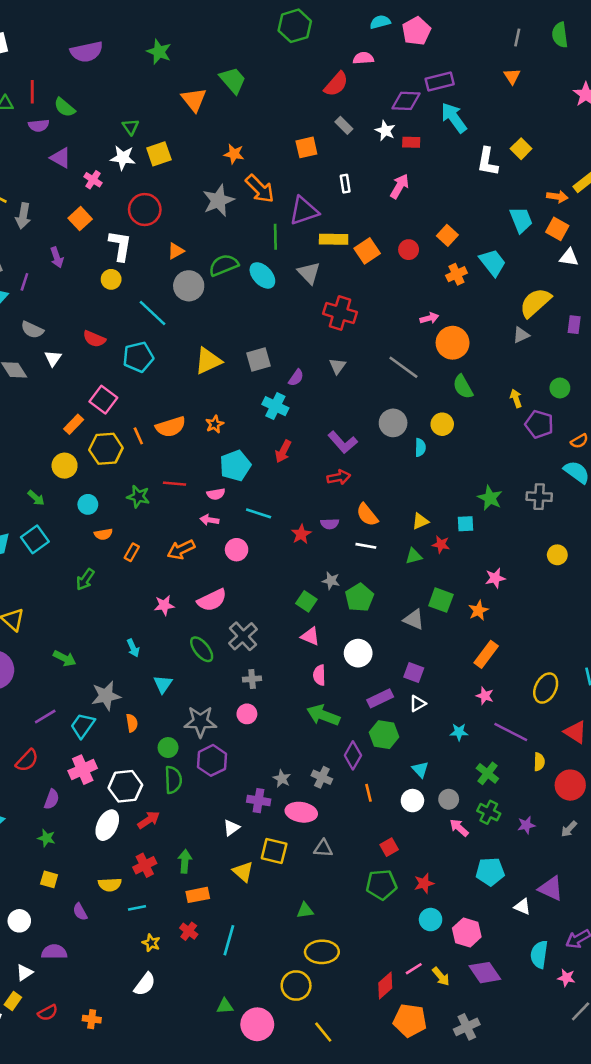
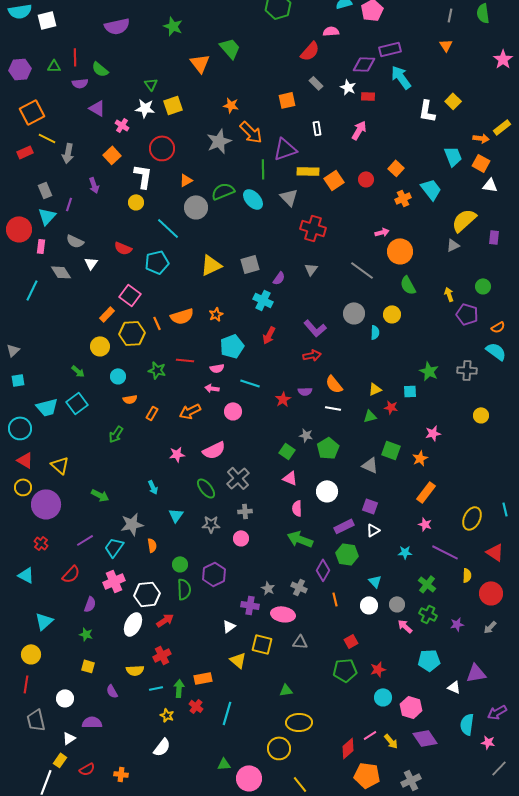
gray star: (200, 722) -> (211, 524), moved, size x0.7
green arrow: (185, 861) -> (179, 688), moved
purple triangle: (551, 888) -> (476, 673), turned -35

